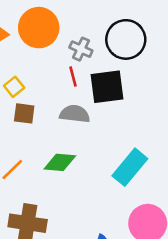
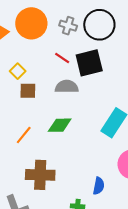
gray cross: (81, 49) -> (68, 26), moved
red line: (73, 77) -> (62, 58), turned -35

